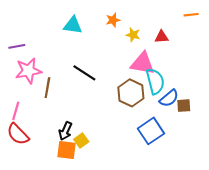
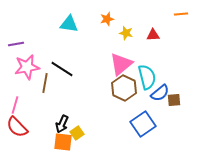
pink triangle: (143, 63) -> (121, 64), moved, turned -50
black line: (84, 73) -> (62, 69), moved

